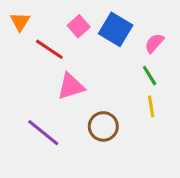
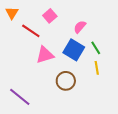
blue square: (116, 29) -> (74, 50), moved
pink semicircle: (154, 43) -> (80, 27), moved
purple line: (43, 133) -> (20, 97), moved

